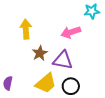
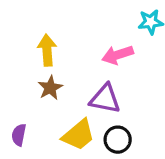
brown star: (40, 53) -> (50, 88), moved

